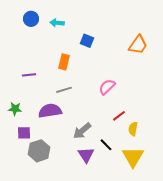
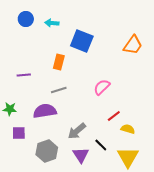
blue square: (87, 41) -> (82, 41), size x1.6
yellow semicircle: (133, 129) -> (128, 129), turned 96
gray hexagon: (39, 151) -> (47, 151), moved

